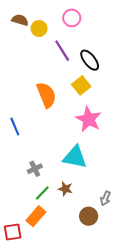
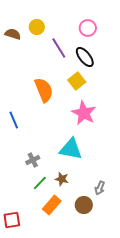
pink circle: (72, 18) -> (88, 28), moved
brown semicircle: (20, 20) -> (13, 34), moved
orange rectangle: (36, 216) -> (52, 205), moved

